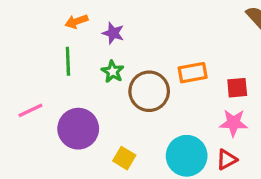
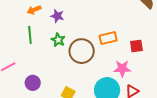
pink star: (233, 123) -> (122, 69), moved
purple circle: (78, 129) -> (33, 83), moved, size x0.6

